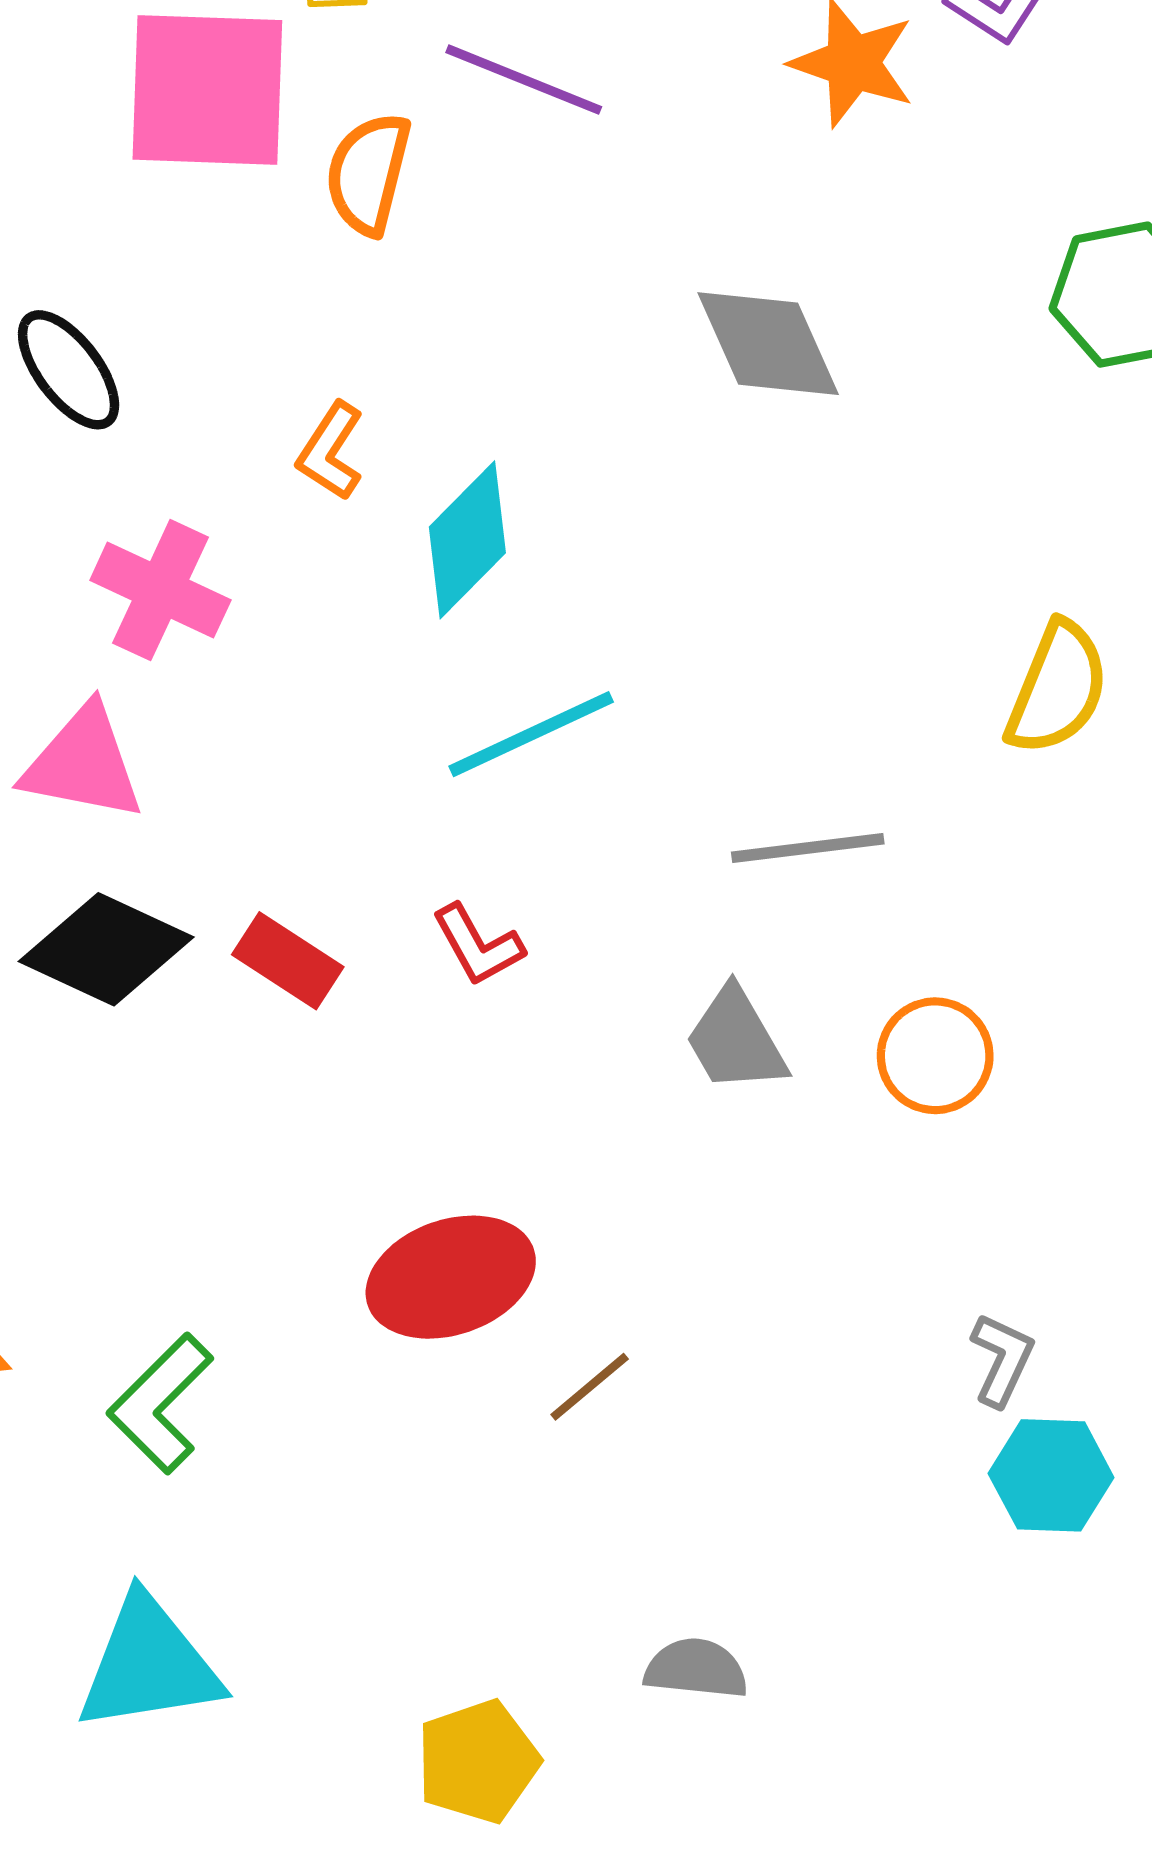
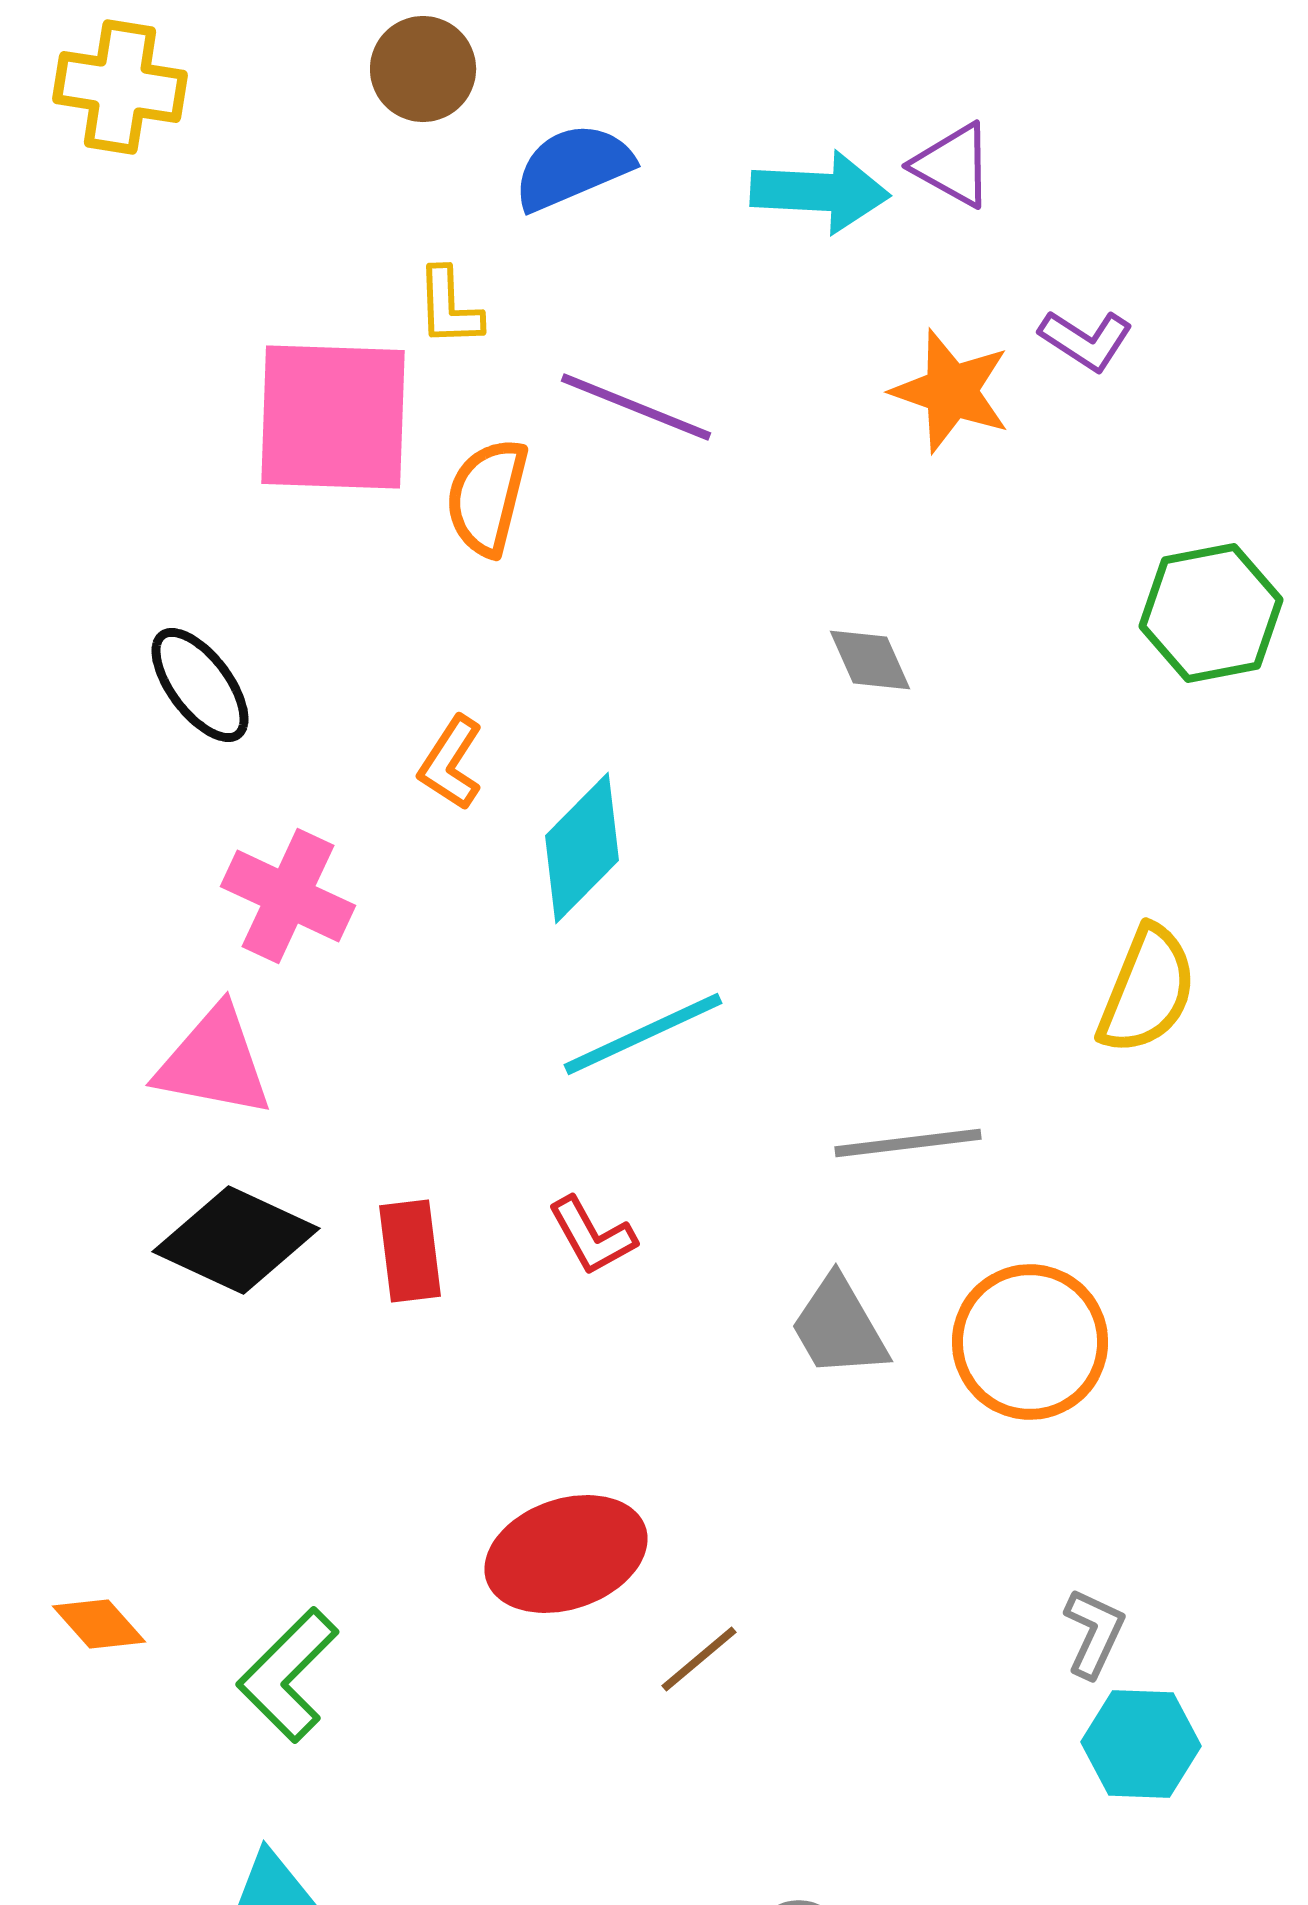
gray diamond: (768, 344) -> (870, 660), size x0.6
red rectangle: (288, 961) -> (410, 1251), turned 50
orange circle: (935, 1056) -> (1030, 1342), size x1.4

